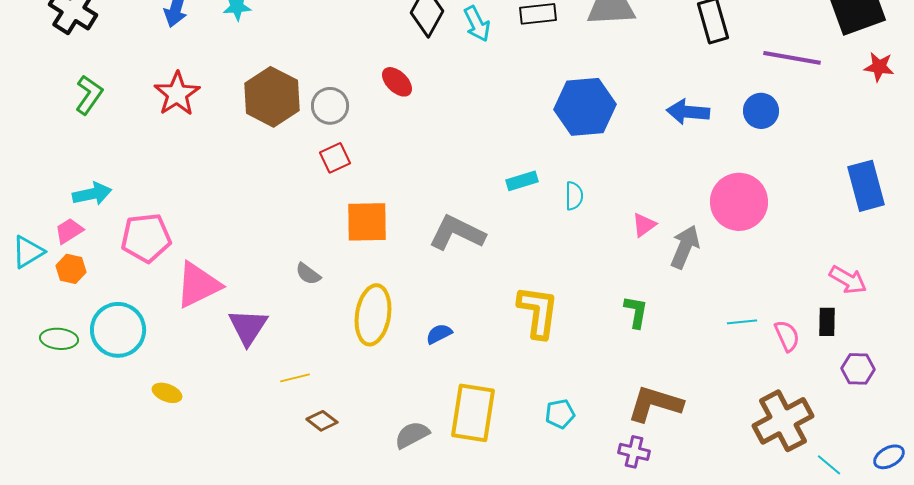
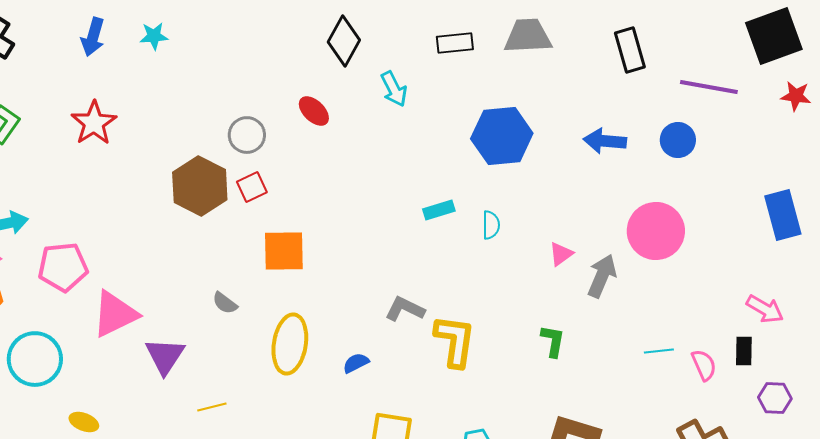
cyan arrow: (477, 24) -> (394, 89), moved
brown hexagon: (272, 97) -> (200, 186), moved
gray L-shape: (457, 233) -> (405, 309), moved, size x0.7

